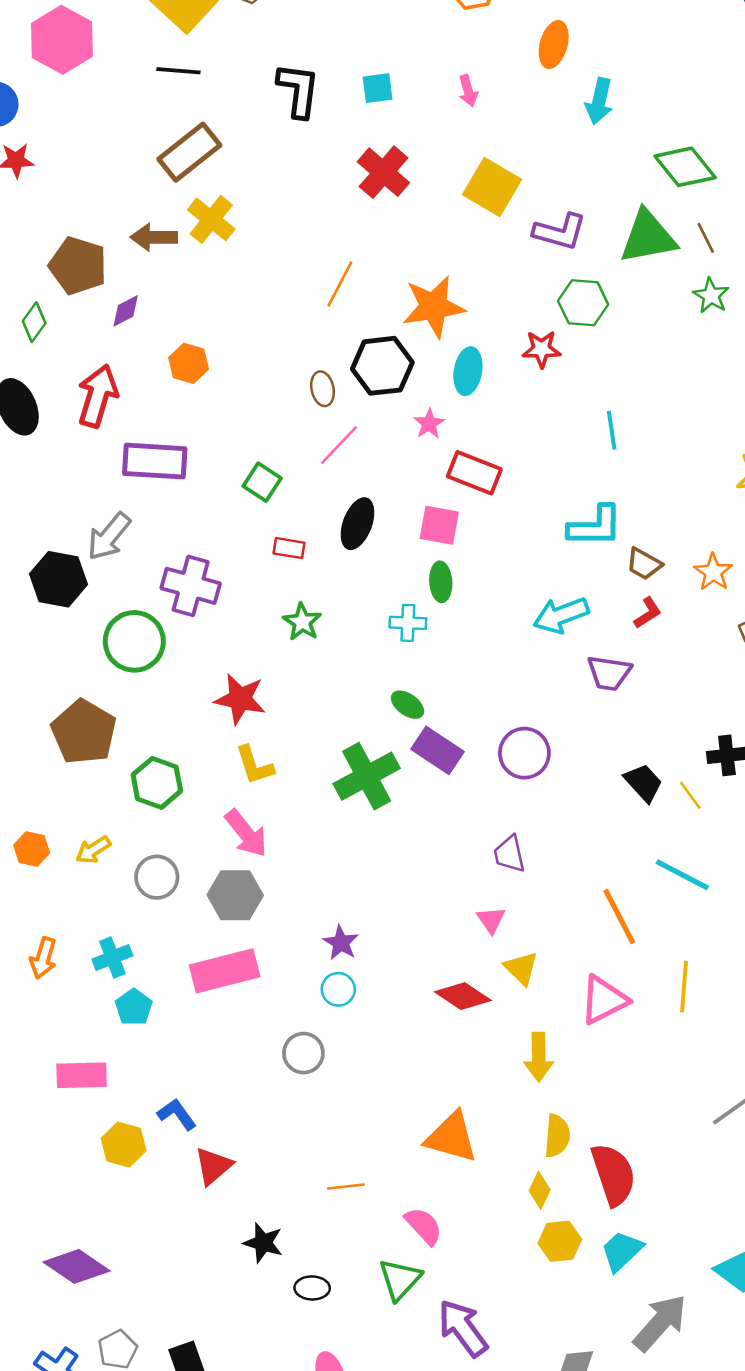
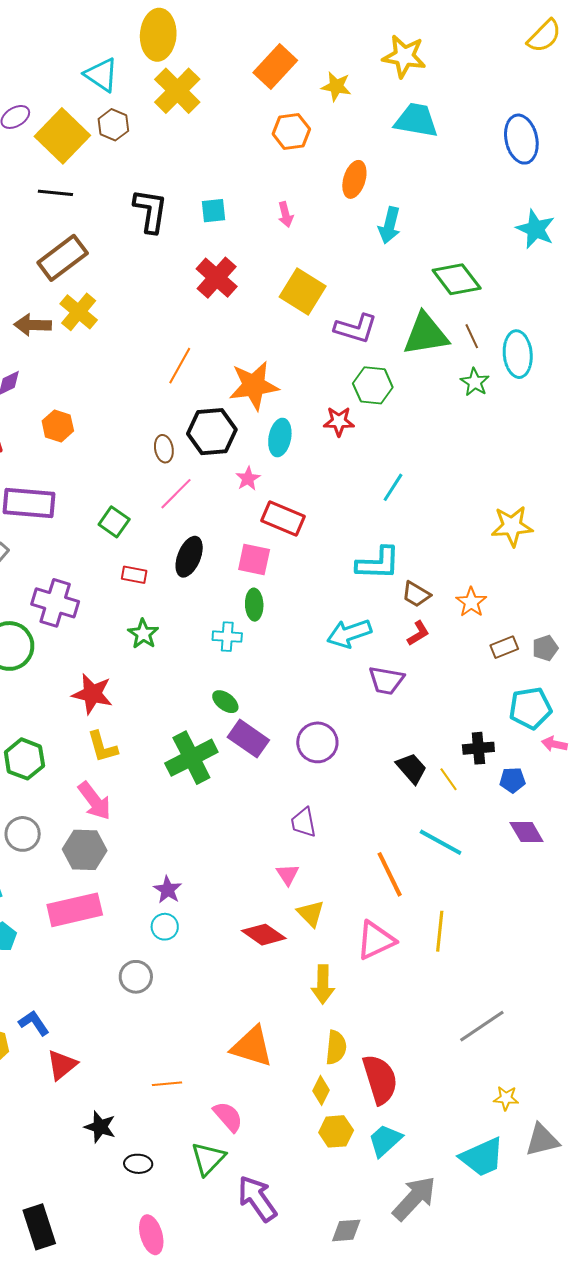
cyan line: (612, 430) -> (393, 487), turned 40

